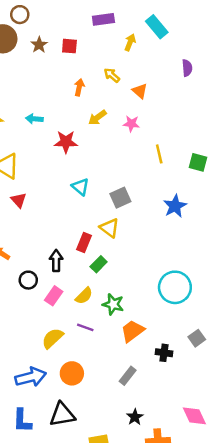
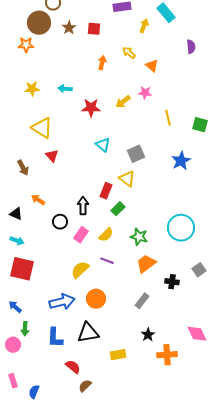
yellow arrow: (97, 118) -> (123, 102), moved
green star: (113, 304) -> (139, 237), moved

